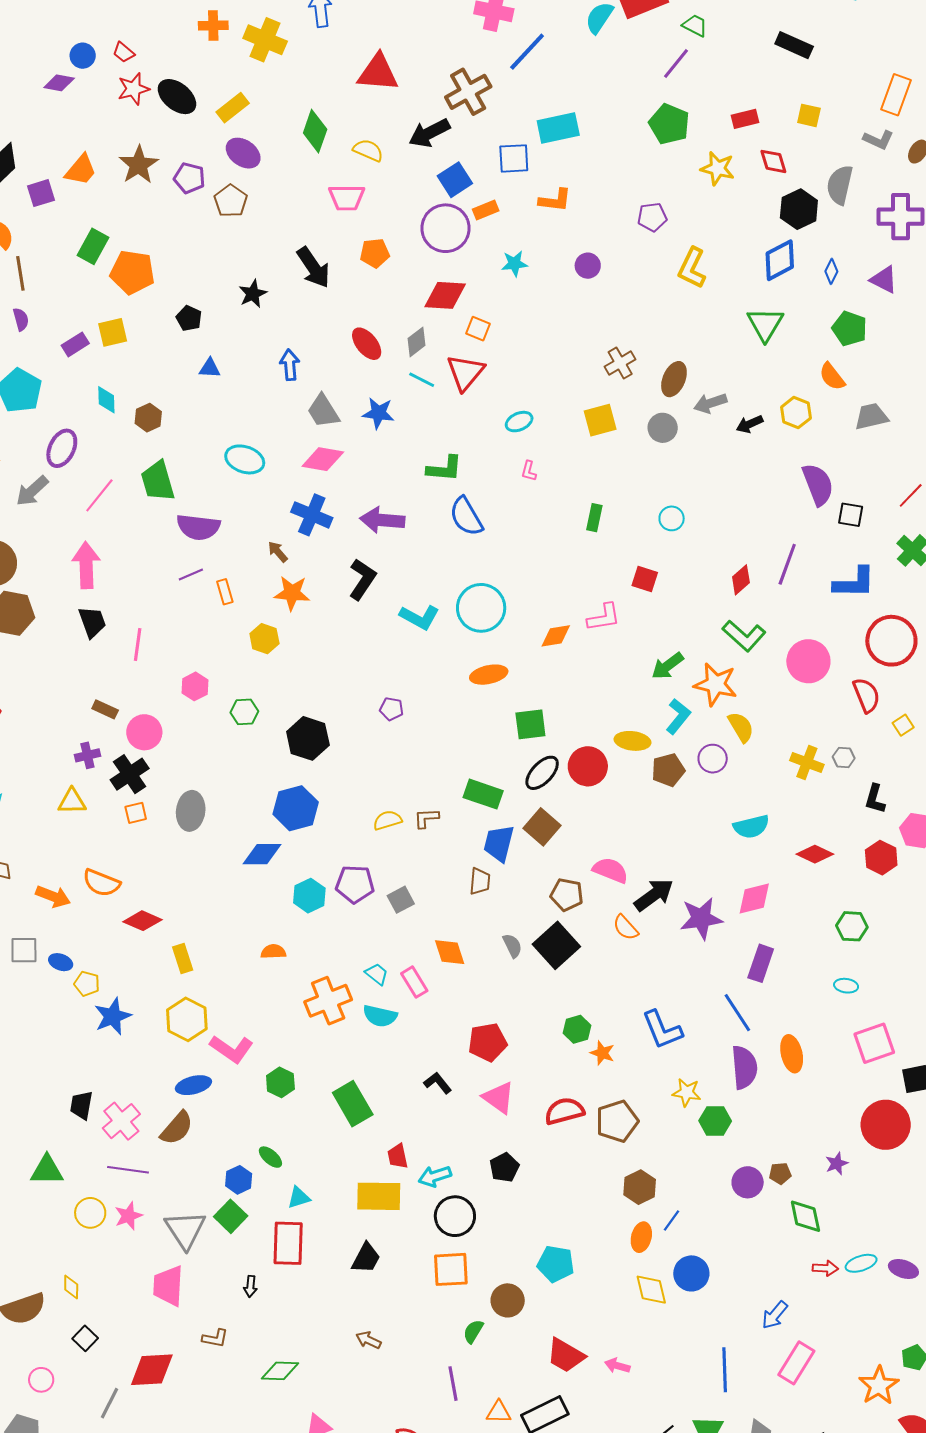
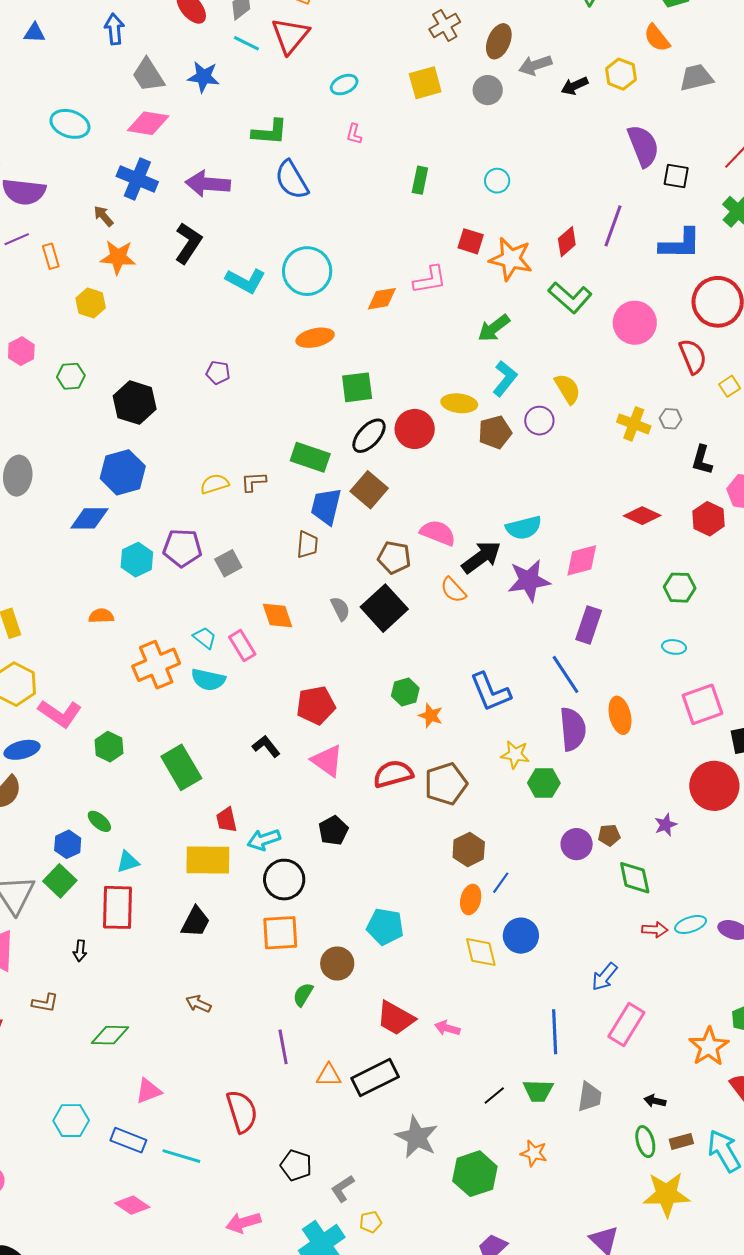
orange star: (716, 684) -> (511, 259), moved
cyan semicircle: (751, 827) -> (524, 528), moved

